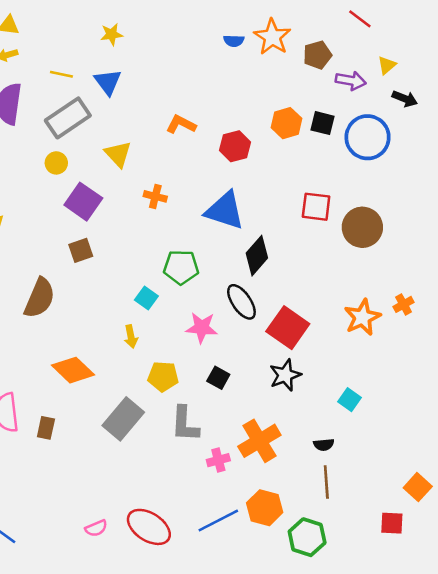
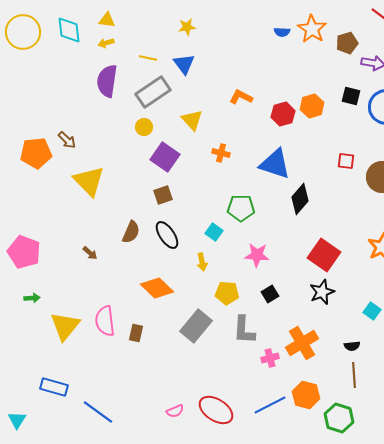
orange hexagon: (286, 123) -> (312, 106), moved
red square: (316, 207) -> (346, 161), size x0.7
brown semicircle: (40, 298) -> (131, 232), size x0.7
black ellipse: (241, 302) -> (167, 235), moved
black square: (218, 378) -> (270, 294), turned 30

